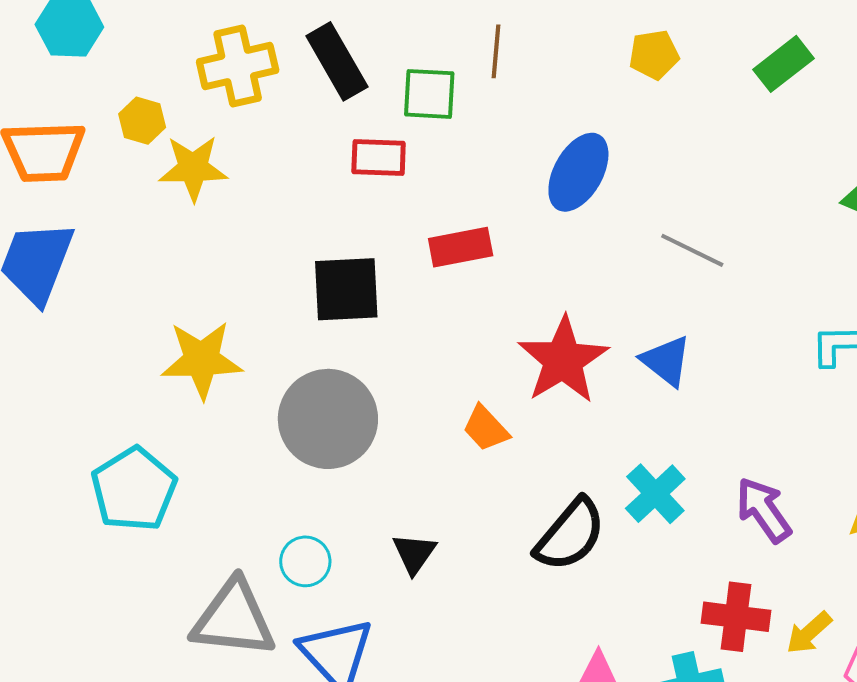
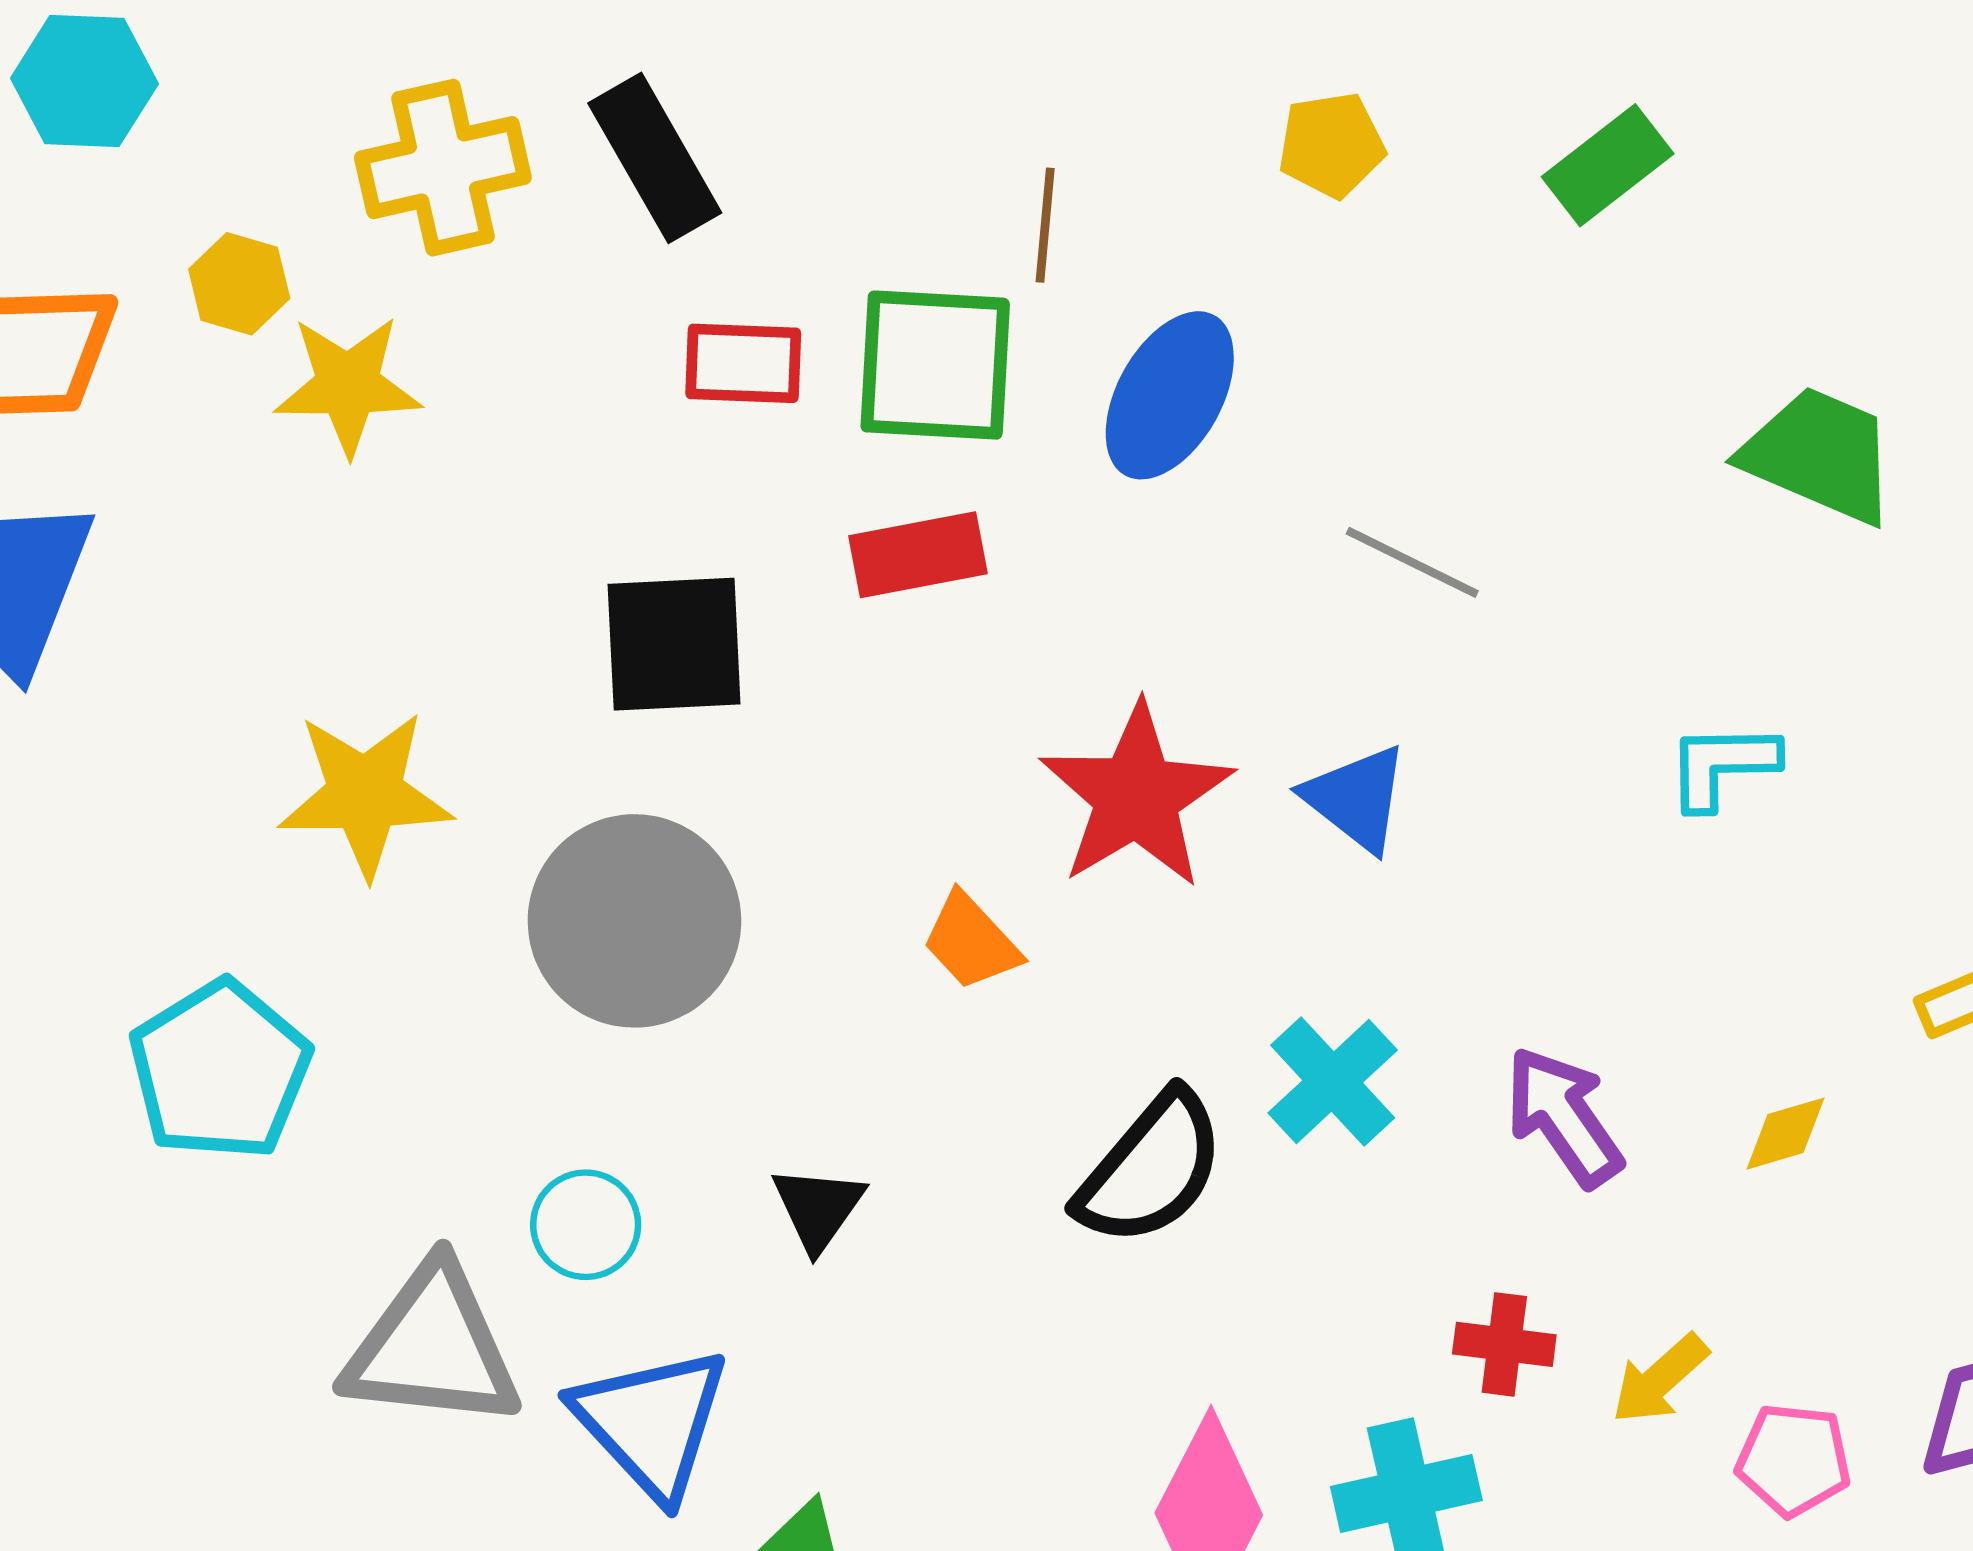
brown line: (496, 51) -> (1045, 225), moved
green square: (429, 94) -> (935, 365), moved, size x1.4
red cross: (736, 617) -> (1504, 1344), size x0.7

